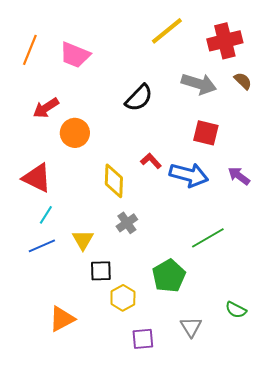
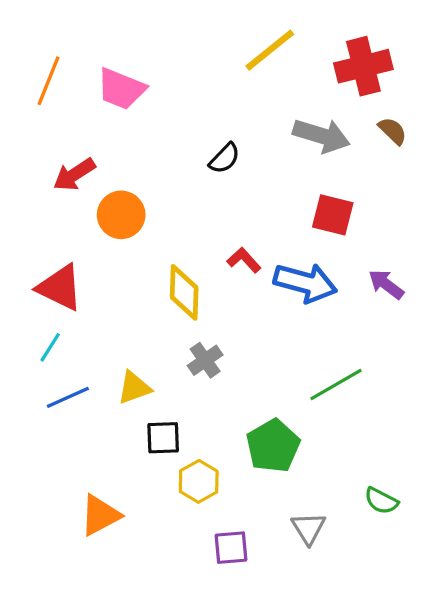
black semicircle: (139, 98) -> (225, 158), size x0.7
cyan line: (46, 215) -> (50, 347), moved
yellow triangle: (83, 240) -> (134, 388), turned 40

